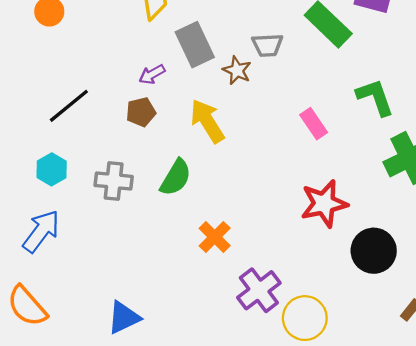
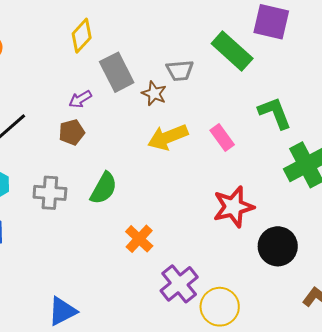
yellow arrow: (207, 121) -> (168, 137), moved, turned -78

